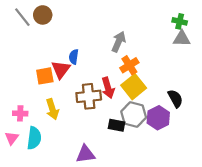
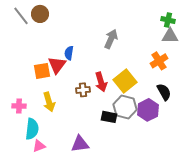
orange cross: (129, 65) -> (159, 61), moved
brown cross: (89, 96) -> (83, 90), size x0.6
pink triangle: (12, 138) -> (39, 146), moved, turned 32

